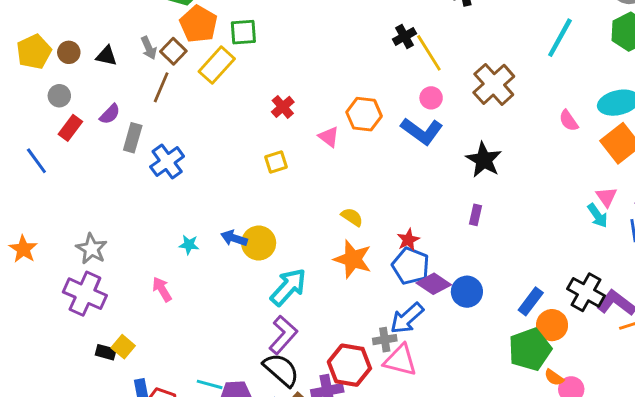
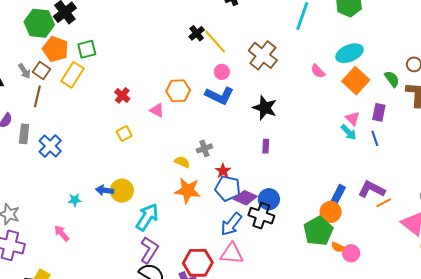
black cross: (586, 292) -> (261, 216), moved
blue rectangle: (531, 301) -> (338, 195), moved
gray cross: (385, 340) -> (204, 148), moved

